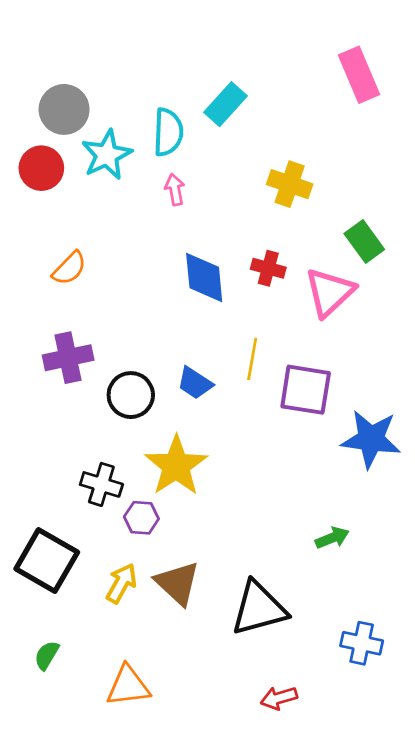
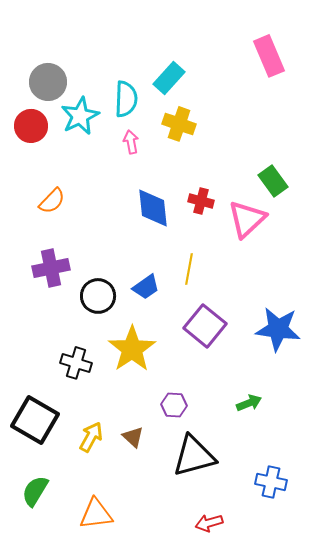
yellow cross: (290, 184) -> (179, 124), moved
blue trapezoid: (195, 383) -> (146, 287), turned -68
purple square: (306, 390) -> (205, 326), moved, turned 30
purple hexagon: (141, 518) -> (174, 405), moved
brown triangle: (177, 583) -> (133, 437), size x0.6
green semicircle: (47, 655) -> (35, 491), size x1.4

